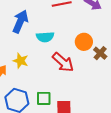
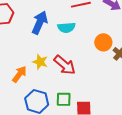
cyan semicircle: (45, 37) -> (66, 28), moved
red arrow: (63, 62) -> (65, 65), moved

